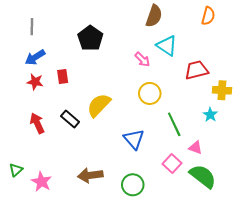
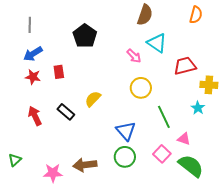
yellow semicircle: (99, 105) -> (93, 99), size x0.7
pink star: (41, 182) -> (53, 173), moved, turned -30
green circle: (133, 185) -> (125, 157), moved

